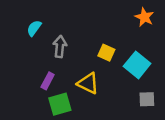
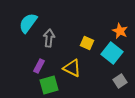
orange star: (144, 17) -> (120, 31), moved
cyan semicircle: (34, 28) -> (28, 23), size x1.5
gray square: (147, 99) -> (120, 81), turned -32

